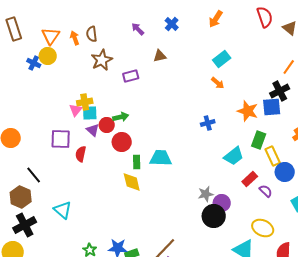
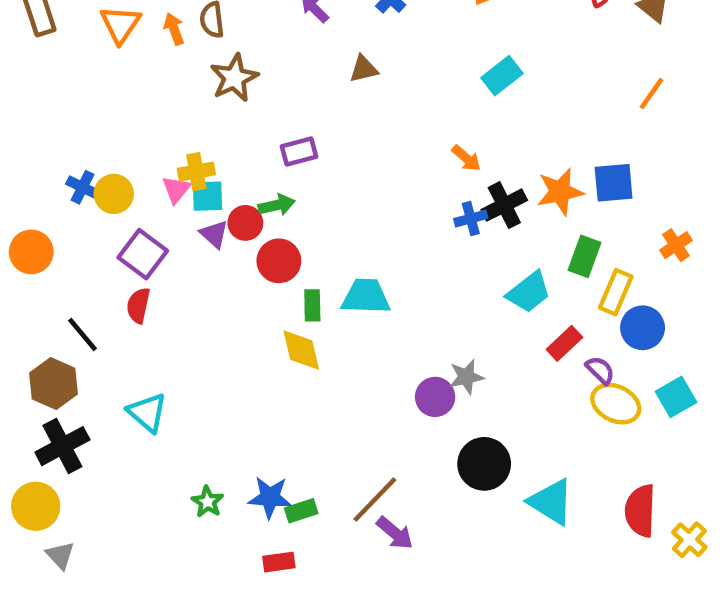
yellow circle: (48, 56) -> (114, 194), moved
blue cross: (34, 63) -> (83, 187), moved
purple rectangle: (131, 76) -> (299, 152), moved
orange arrow: (218, 83) -> (466, 158), moved
black cross: (280, 91) -> (504, 205), moved
orange star: (248, 111) -> (560, 192), turned -30
purple square: (61, 139) -> (143, 254), turned 35
red semicircle: (81, 154) -> (138, 305), moved
yellow rectangle: (273, 156) -> (616, 292), turned 48
purple circle: (222, 203) -> (435, 397), moved
black circle: (214, 216) -> (484, 464), moved
yellow ellipse: (263, 228) -> (616, 404), moved

